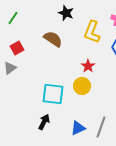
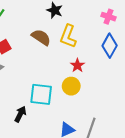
yellow L-shape: (92, 32) -> (68, 36), moved
black arrow: (44, 122) -> (20, 114), moved

